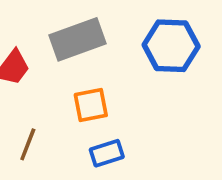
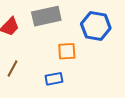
orange square: (91, 105) -> (67, 51), moved

